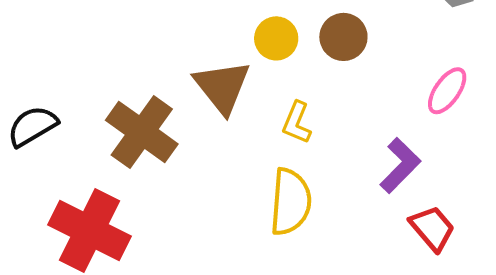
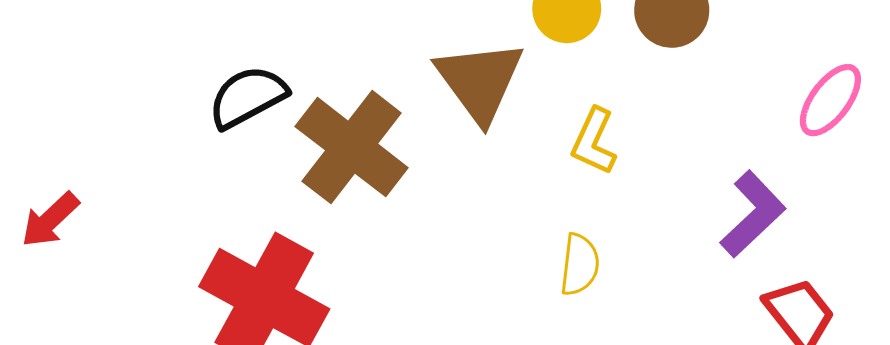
black semicircle: (32, 126) -> (248, 97), moved
yellow semicircle: (291, 202) -> (580, 265), size x0.6

